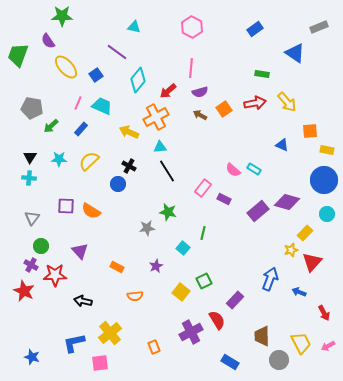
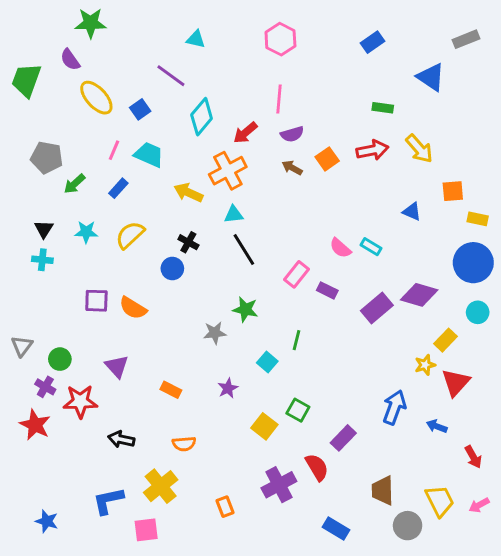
gray triangle: (32, 218) -> (22, 346), moved
green square: (204, 281) -> (298, 410), turned -35
orange semicircle: (135, 296) -> (184, 444), moved

